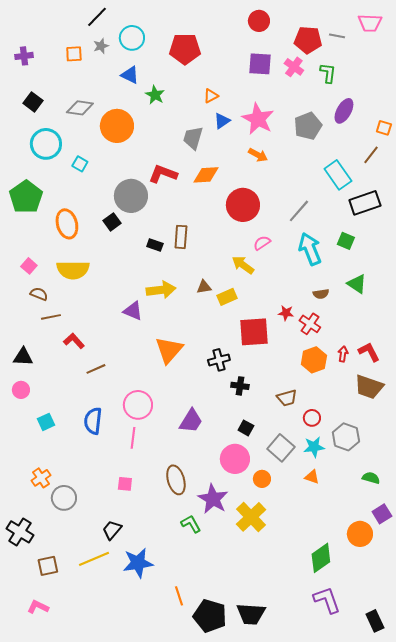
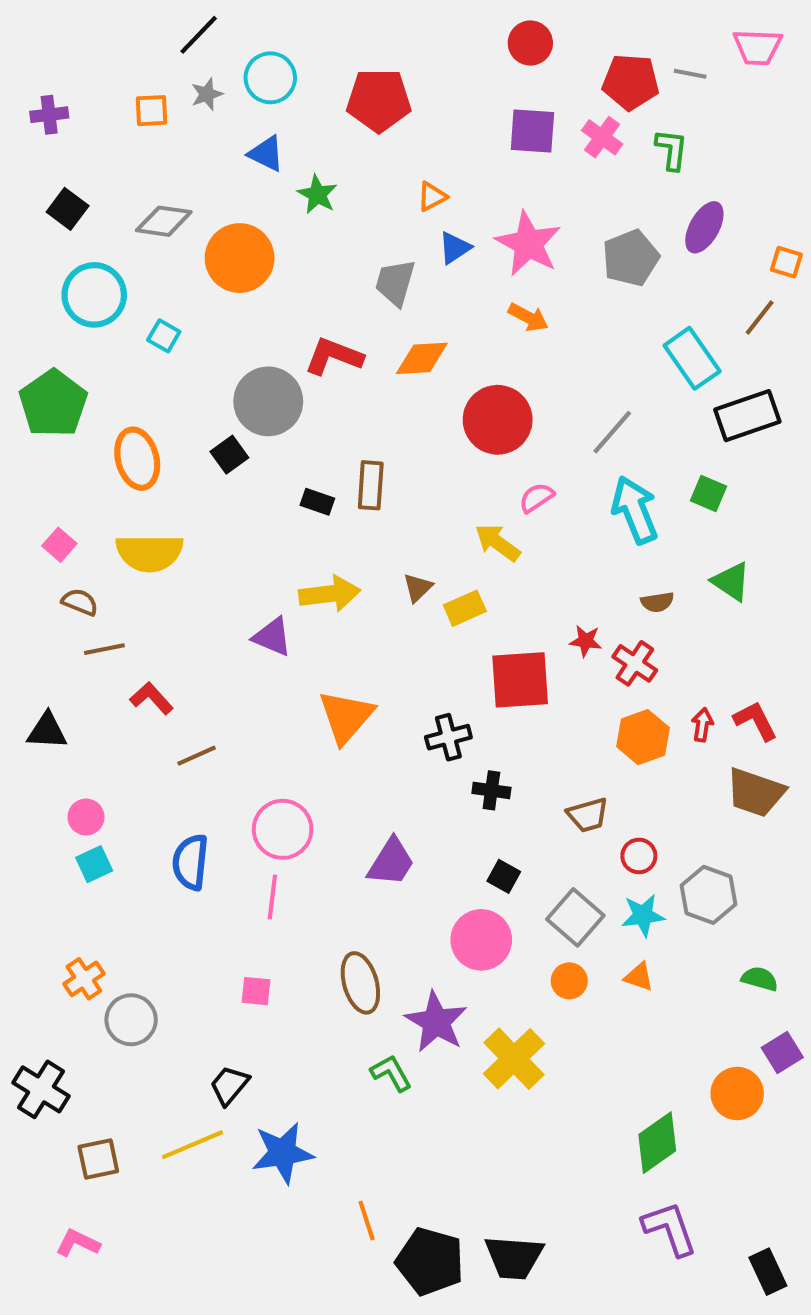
brown triangle: (204, 287) -> (418, 588), turned -35
pink circle: (21, 390) -> (86, 817), moved
orange circle: (262, 479) -> (569, 981), moved

